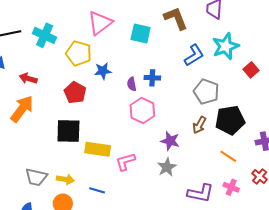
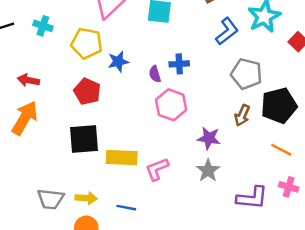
cyan cross: (45, 35) -> (43, 26), size x0.7

